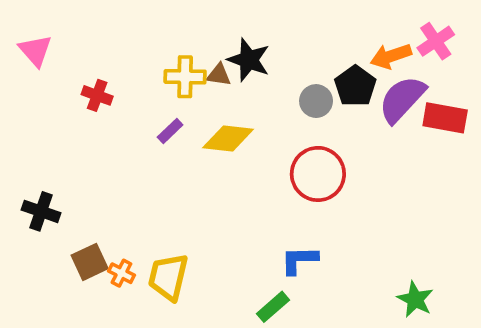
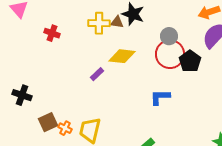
black pentagon: (355, 86) -> (190, 61), moved
purple rectangle: (170, 131) -> (97, 74), moved
red circle: (318, 174) -> (170, 54), moved
blue L-shape: (299, 260) -> (160, 97), moved

